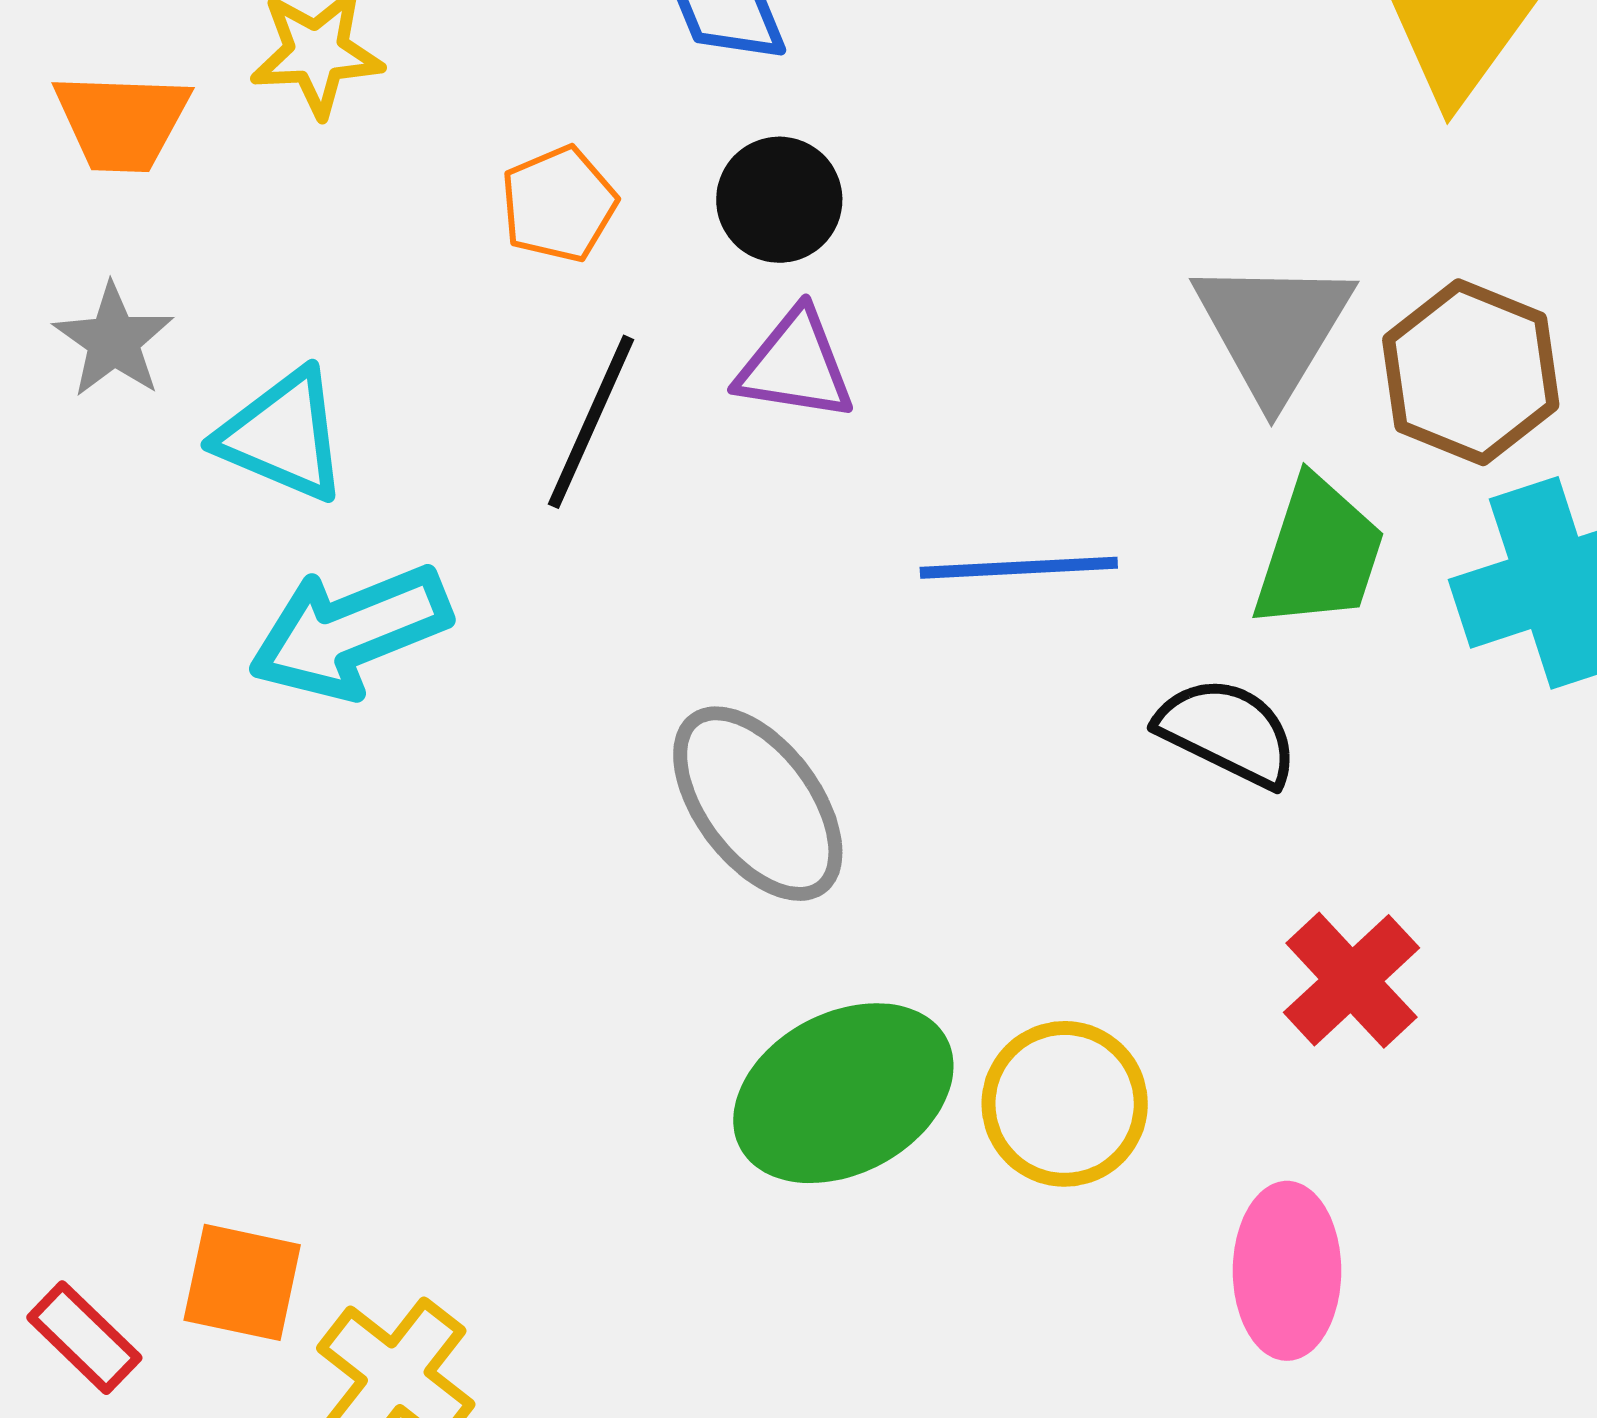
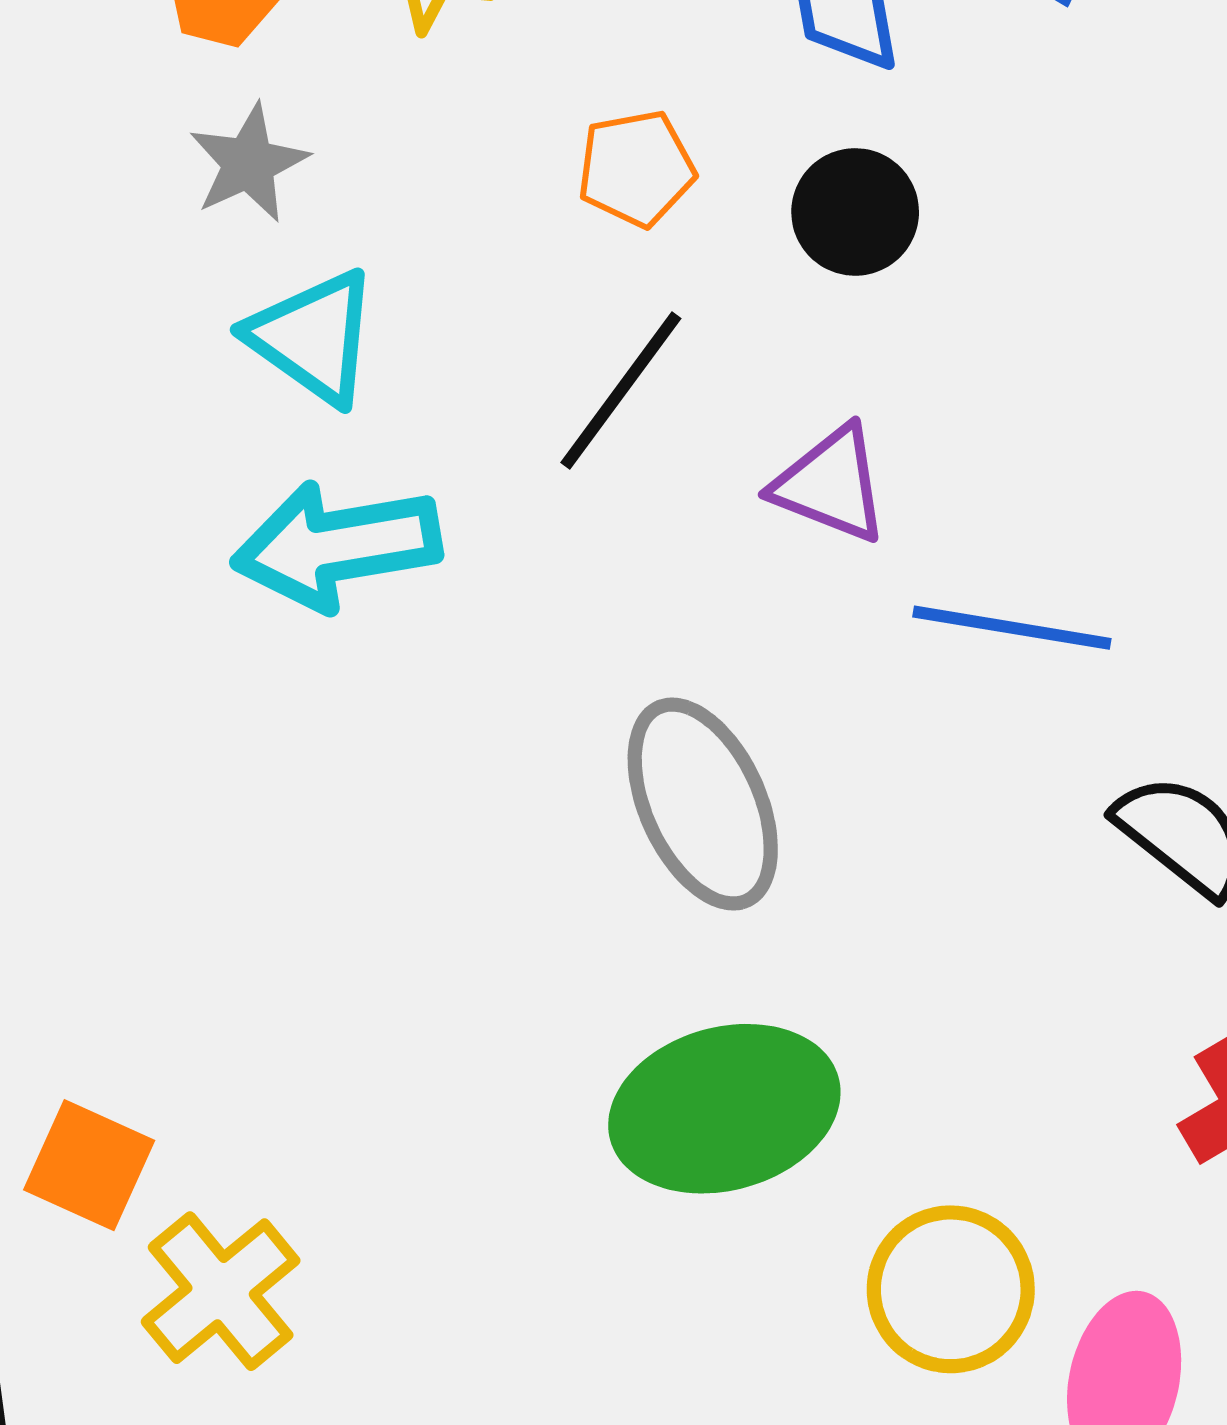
gray star: (114, 340) -> (249, 163), moved
purple triangle: (795, 365) -> (831, 484), moved
yellow circle: (1065, 1104) -> (951, 1289), moved

